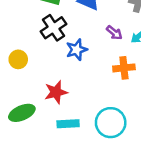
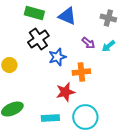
orange cross: (124, 68) -> (81, 72), moved
red star: (56, 92) -> (65, 92), moved

